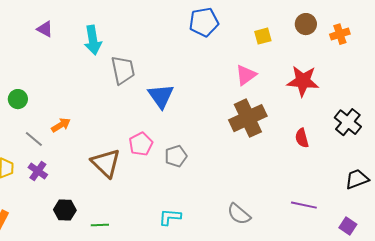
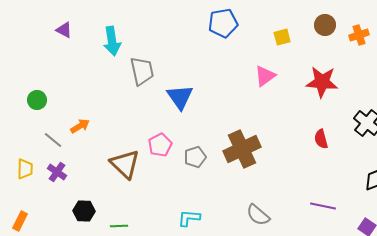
brown cross: (248, 118) -> (242, 149), moved

